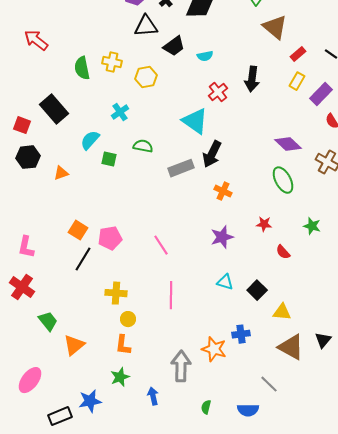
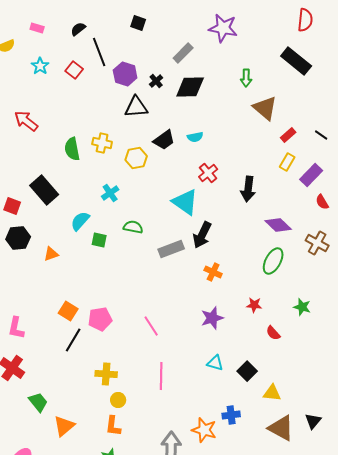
black trapezoid: (174, 46) -> (164, 140), moved
black arrow: (252, 79) -> (248, 189), moved
green ellipse: (283, 180) -> (273, 261), turned 56

